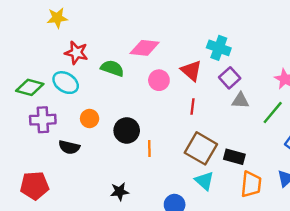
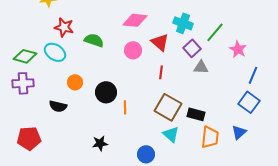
pink diamond: (145, 48) -> (135, 20), moved
green line: (273, 113) -> (215, 32), moved
purple cross: (43, 120) -> (23, 83), moved

